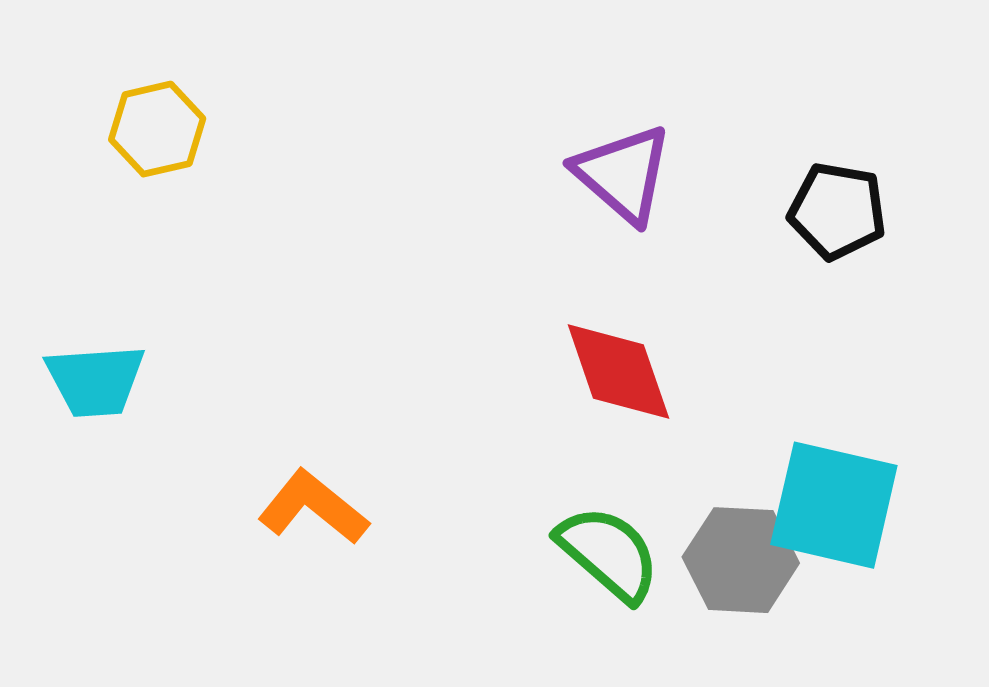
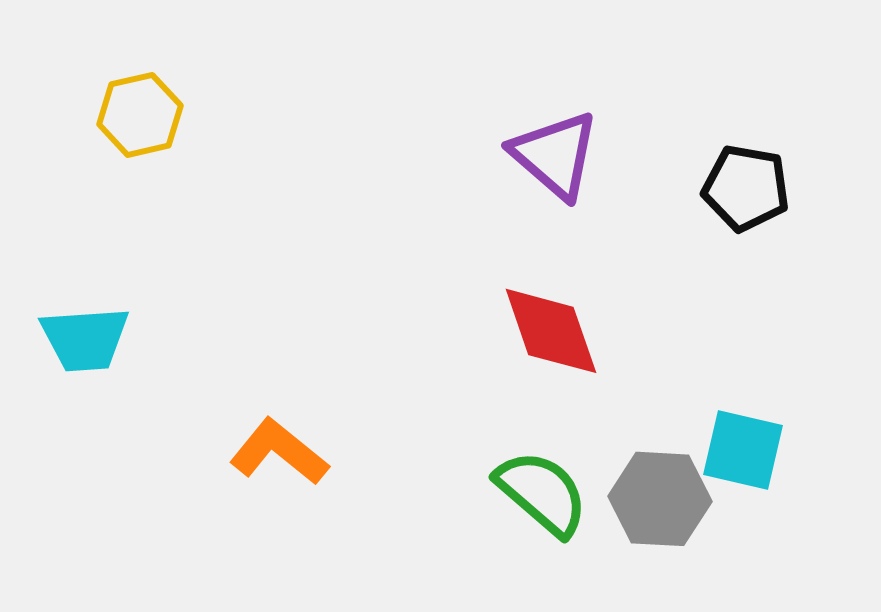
cyan square: (834, 505) -> (743, 450), size x0.7

